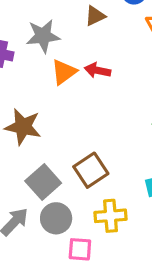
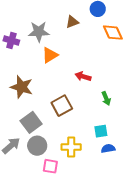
red arrow: (97, 70) -> (83, 76), moved
brown square: (91, 170) -> (62, 106), moved

